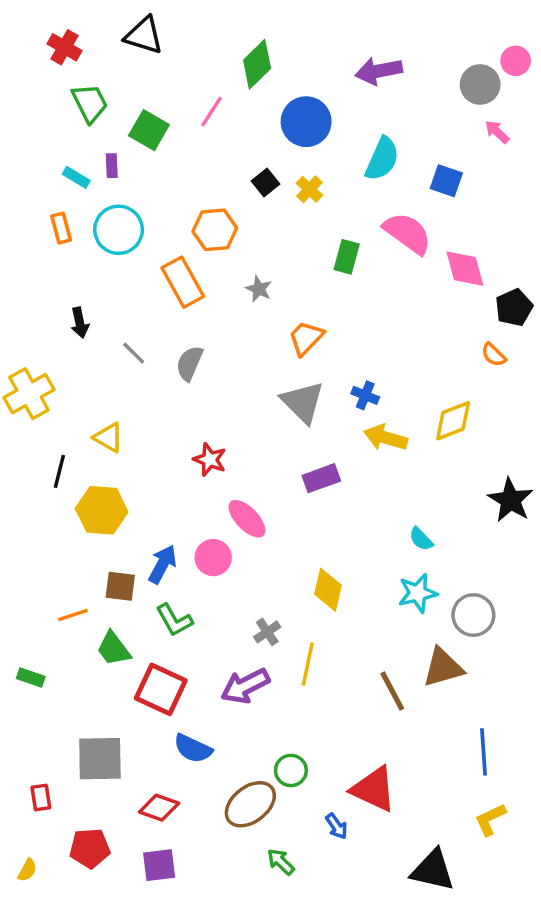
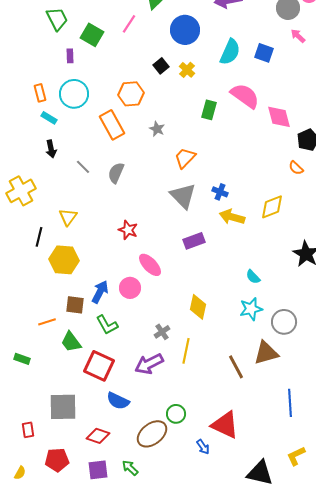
cyan rectangle: (76, 177) -> (49, 118), moved
blue square: (446, 181) -> (264, 53), moved
yellow triangle: (108, 438) -> (68, 217), turned 36
yellow L-shape: (490, 819) -> (296, 456), moved
green arrow: (281, 862) -> (130, 468), moved

